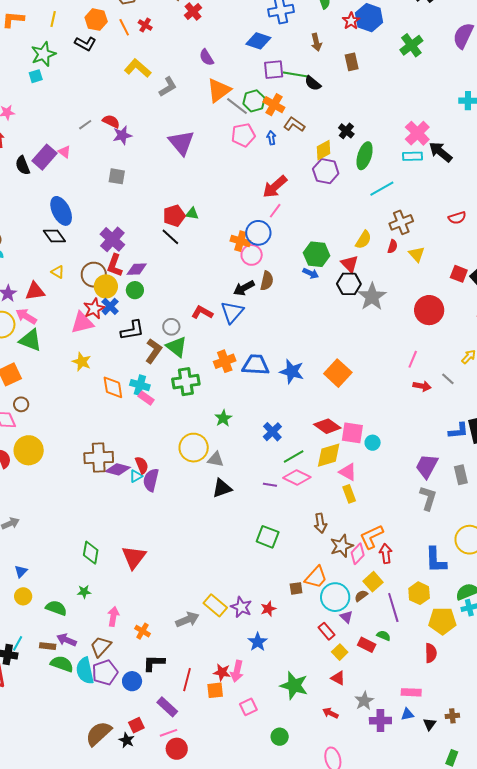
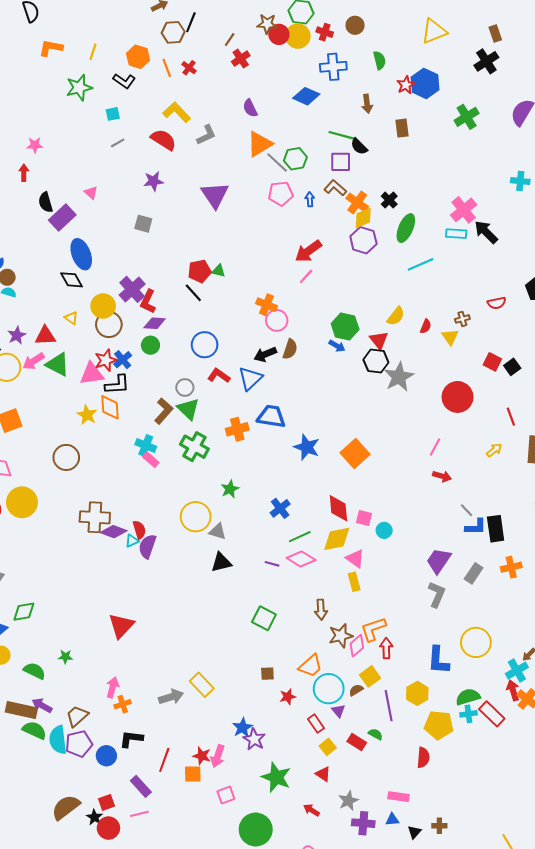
purple square: (274, 70) -> (341, 162), moved
cyan square: (36, 76) -> (113, 114), moved
orange cross: (274, 105) -> (357, 203), moved
red semicircle: (111, 121) -> (164, 140), moved, size x1.4
gray line: (85, 125) -> (118, 143), moved
purple rectangle: (45, 157) -> (62, 218), moved
brown cross: (401, 222) -> (462, 319), moved, size x0.6
blue circle: (258, 233) -> (205, 345), moved
red L-shape: (115, 265) -> (148, 302), moved
yellow circle: (106, 286) -> (103, 306), moved
pink arrow: (26, 316) -> (33, 361), turned -70
black L-shape: (132, 330) -> (117, 385), moved
green triangle: (30, 340) -> (58, 364), moved
blue trapezoid: (256, 365) -> (271, 416), moved
gray line: (448, 379) -> (467, 510), moved
green cross: (186, 382) -> (194, 447), turned 32
orange diamond: (113, 387) -> (110, 407), moved
brown circle: (21, 404) -> (66, 457), moved, size x1.6
red diamond: (327, 426) -> (338, 508), turned 44
pink square: (352, 433) -> (364, 518), size x0.7
gray rectangle: (461, 475) -> (474, 573), turned 42
green diamond: (91, 553) -> (24, 612), moved, turned 65
brown square: (296, 588) -> (267, 674), moved
purple star: (241, 607) -> (254, 739), moved
red star: (268, 609) -> (288, 697), moved
pink arrow: (113, 616) -> (113, 687), moved
orange cross: (142, 631) -> (123, 704), turned 35
brown rectangle: (48, 646) -> (21, 710), size x1.8
green circle: (280, 737) -> (256, 830), size x1.8
red circle: (177, 749) -> (108, 828), moved

